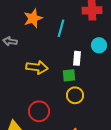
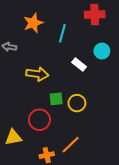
white rectangle: (77, 58) -> (79, 65), turned -56
green square: (69, 75) -> (56, 99), moved

